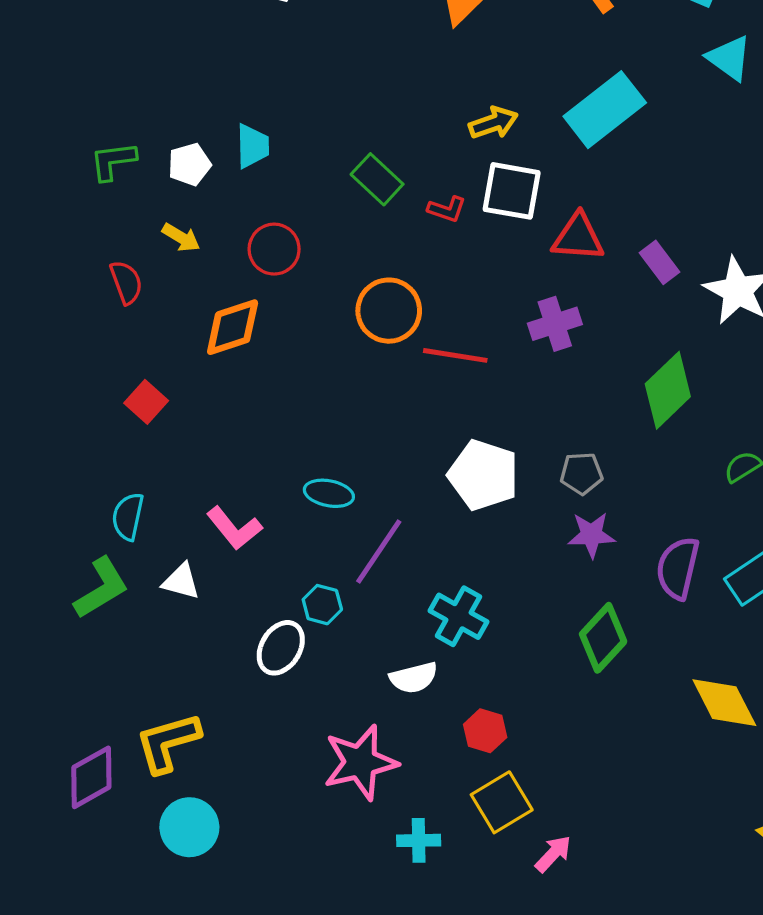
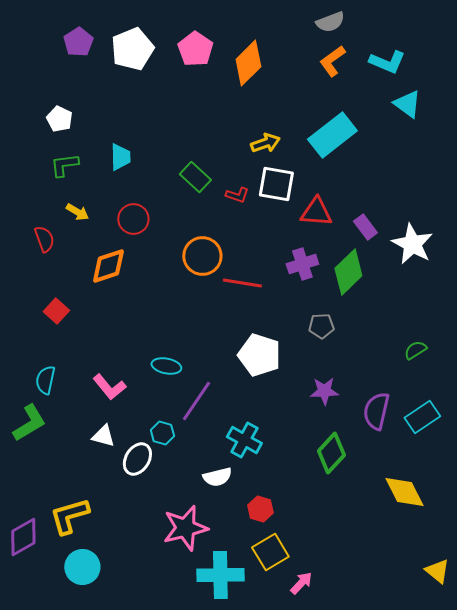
green L-shape: (113, 161) -> (64, 165), moved
white pentagon: (189, 164) -> (59, 119), moved, turned -30
green diamond: (668, 390) -> (348, 272), moved
gray pentagon: (581, 473) -> (321, 326), moved
white triangle: (181, 581) -> (103, 436), moved
cyan cross: (419, 840) -> (220, 575), size x1.8

